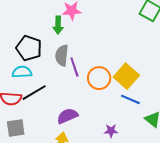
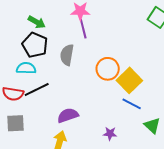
green arrow: (58, 25) -> (37, 22), moved, turned -66
purple line: (74, 67) -> (83, 29), moved
orange circle: (99, 78) -> (108, 69), moved

